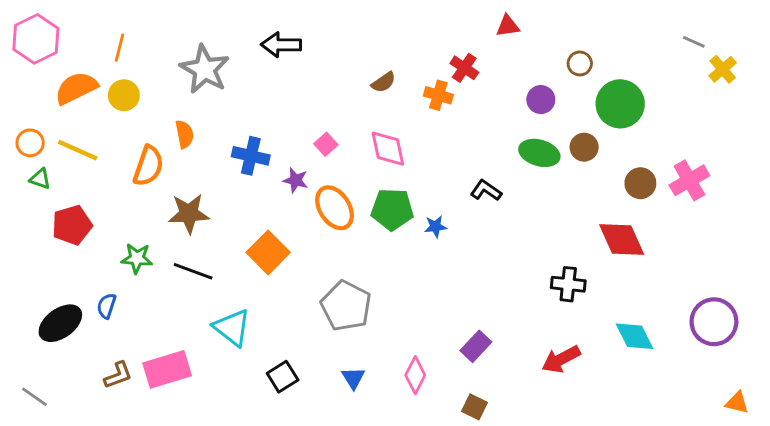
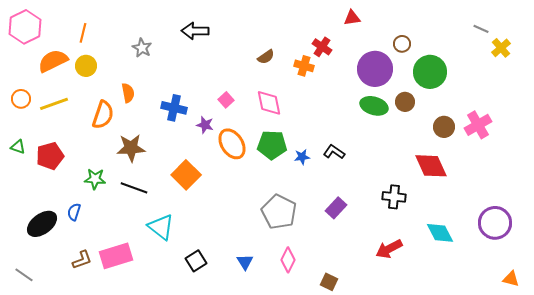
gray star: (205, 69) -> (142, 48), size x0.6
purple circle: (541, 100) -> (375, 69), size x1.8
yellow line: (78, 150) -> (54, 104), turned -44
green triangle: (40, 179) -> (18, 147), moved
black L-shape: (486, 190) -> (334, 152), moved
gray pentagon: (346, 306) -> (279, 212), moved
purple rectangle: (476, 346) -> (336, 208), moved

